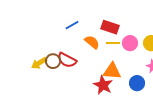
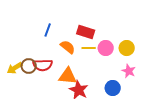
blue line: (72, 25) -> (48, 30), turned -40
red semicircle: (67, 60) -> (43, 65), turned -30
orange triangle: (112, 71) -> (68, 76), moved

